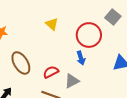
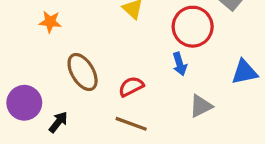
gray triangle: (72, 81) -> (201, 106), moved

